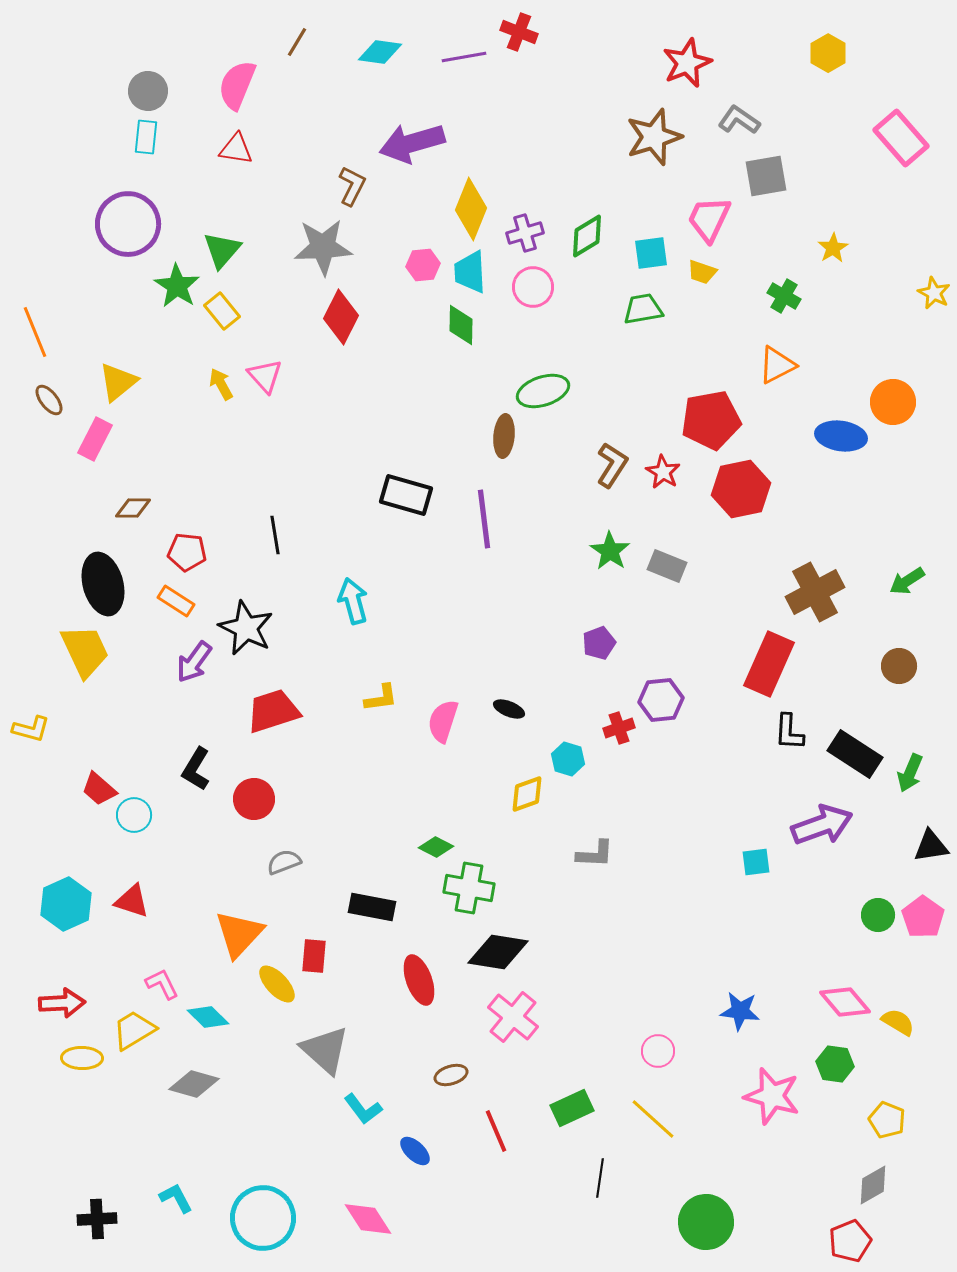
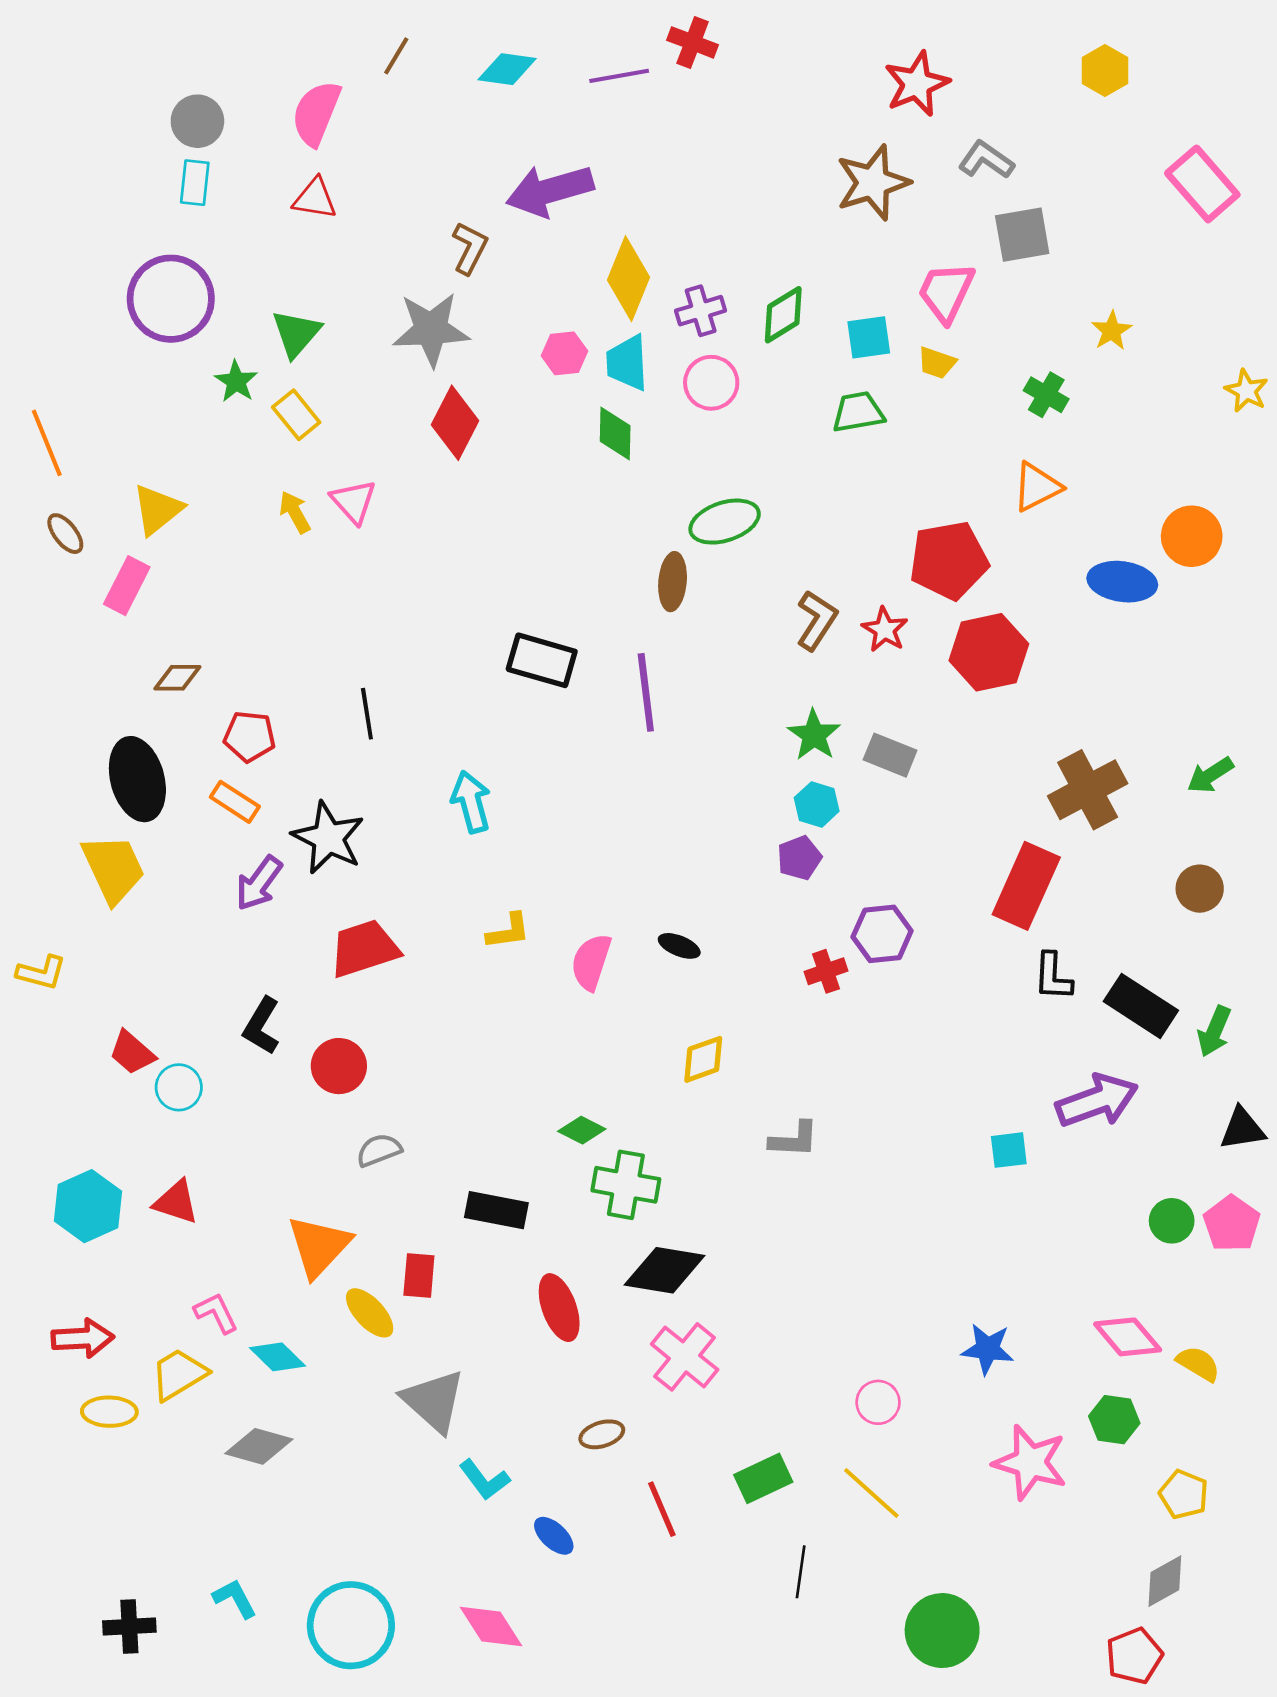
green star: (177, 286) -> (236, 381), size x0.7
cyan hexagon: (568, 759) -> (817, 804), moved

